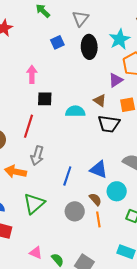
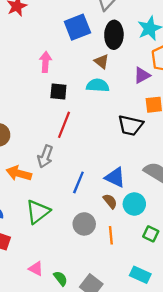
blue square: (57, 42) -> (77, 27), size x1.6
brown triangle: (100, 100) -> (102, 61), moved
cyan semicircle: (75, 111) -> (98, 85), moved
red line: (29, 126) -> (64, 125), moved
brown semicircle: (95, 199) -> (110, 201), moved

